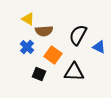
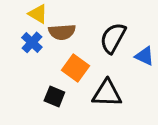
blue cross: (27, 47) -> (32, 42), moved

